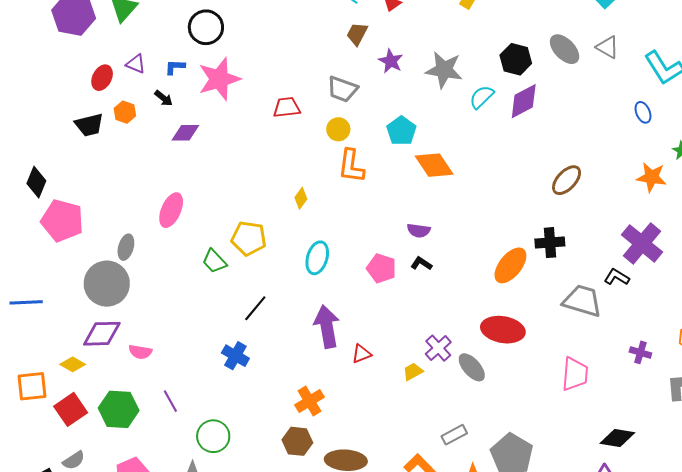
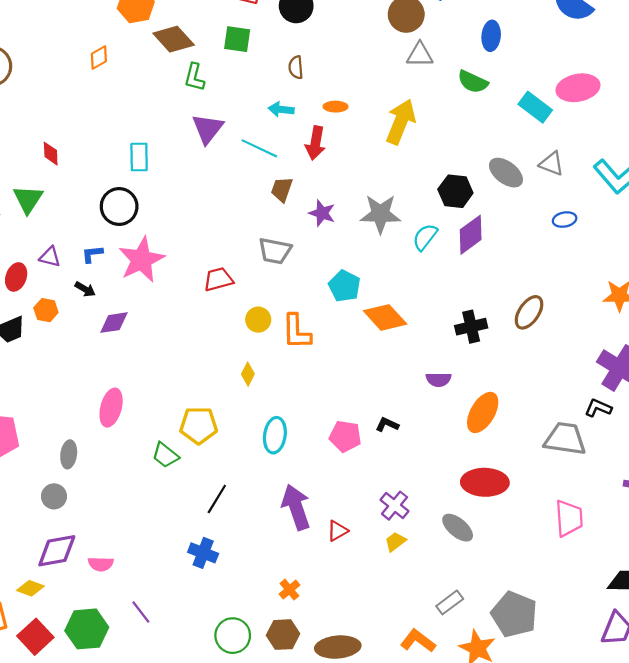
blue ellipse: (643, 112) -> (565, 220), moved, turned -70
yellow circle: (338, 129) -> (258, 320), moved
purple semicircle: (419, 230) -> (439, 379), moved
black cross: (550, 243) -> (471, 327), moved
gray circle: (107, 284) -> (54, 496), size x0.5
purple cross: (438, 348) -> (395, 506), moved
orange cross: (309, 401) -> (289, 590), size x0.7
green circle: (213, 436) -> (233, 636), moved

